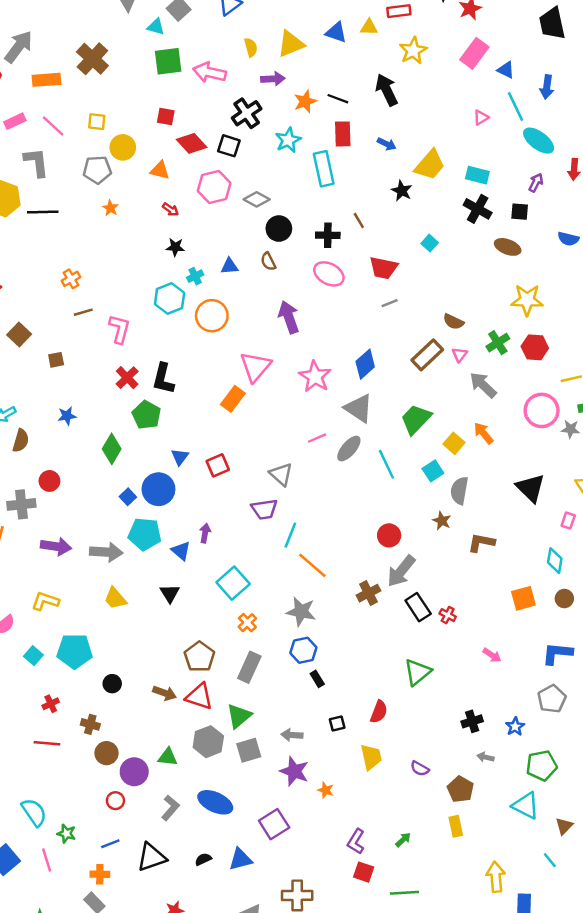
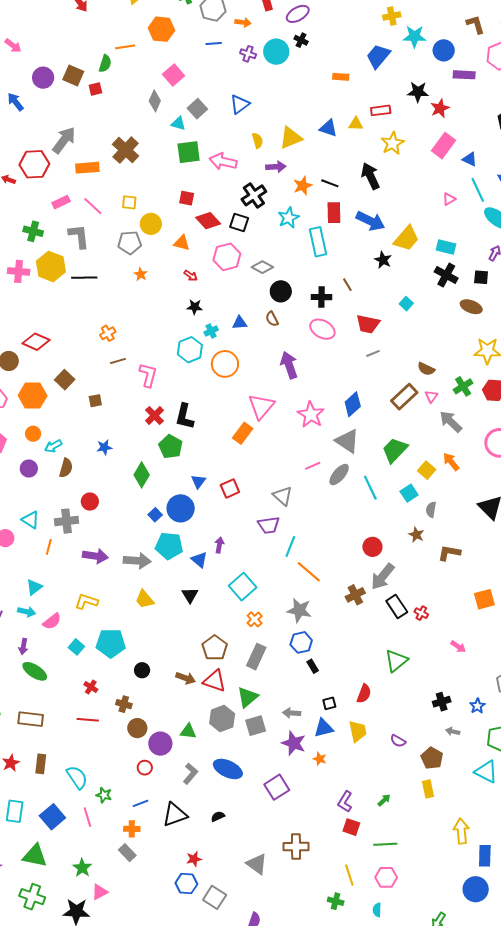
blue arrow: (387, 144) -> (371, 221), size x1.8
gray semicircle: (459, 491) -> (431, 510), size x0.7
red cross: (51, 704) -> (91, 687), turned -32
blue triangle: (240, 859) -> (324, 728), moved

